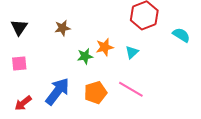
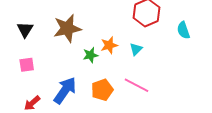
brown star: (62, 28) -> (67, 28), size x1.8
cyan semicircle: (181, 35) -> (183, 30), turned -138

